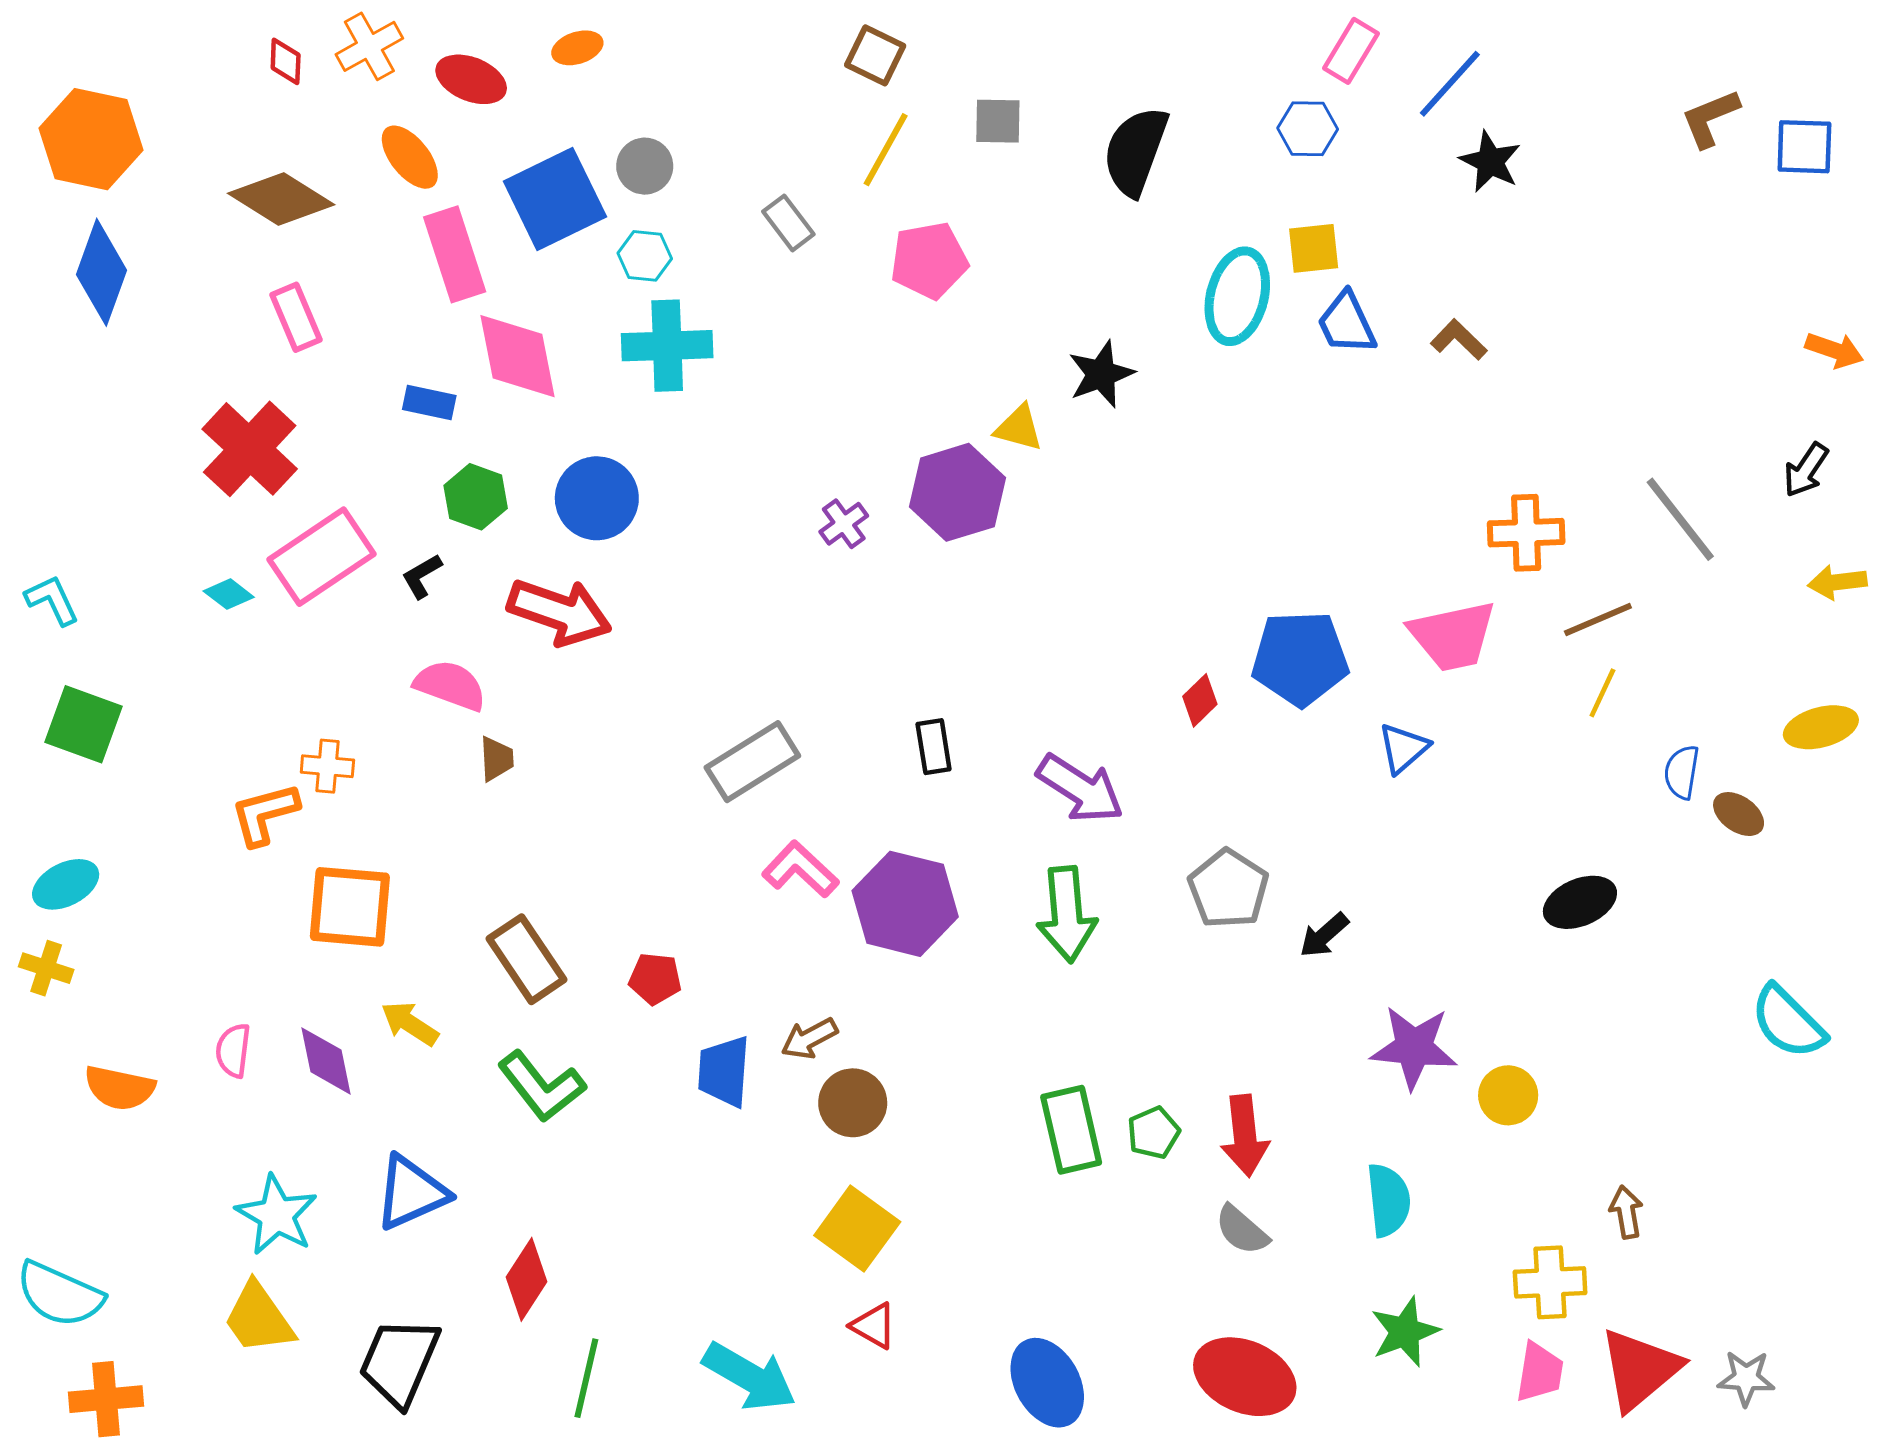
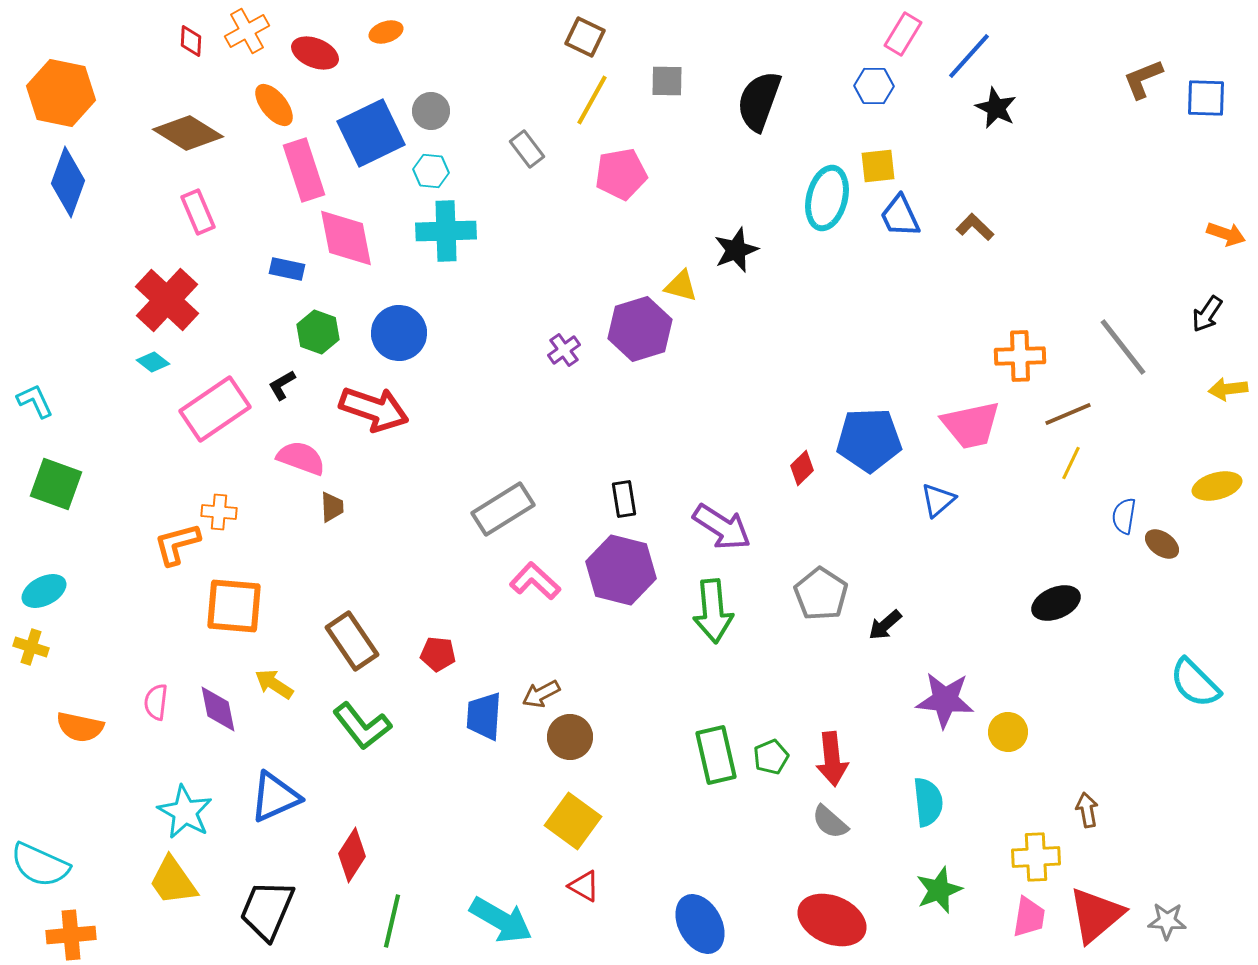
pink rectangle: (321, 557) -> (215, 409), moved
cyan diamond: (229, 594) -> (153, 362), moved
purple hexagon: (905, 904) -> (621, 570), moved

